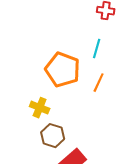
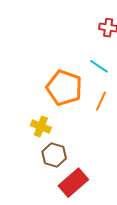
cyan line: (97, 49) -> (99, 66), turned -72

